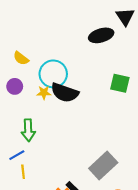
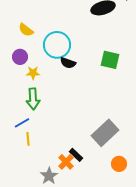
green square: (120, 83) -> (110, 60), moved
yellow star: (44, 93) -> (33, 73), moved
black semicircle: (65, 93) -> (68, 63), size x0.6

